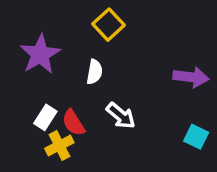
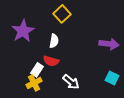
white arrow: (121, 116) -> (71, 82), moved
white rectangle: (45, 117) -> (37, 70), moved
red semicircle: (73, 123) -> (51, 61), moved, turned -42

